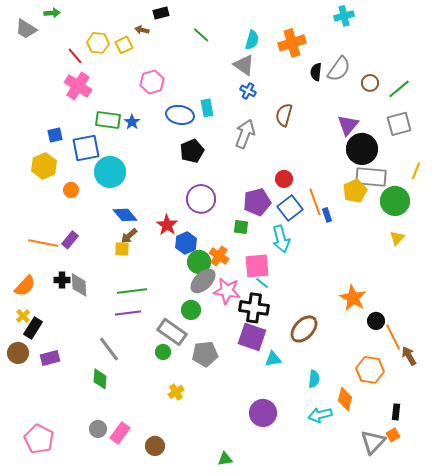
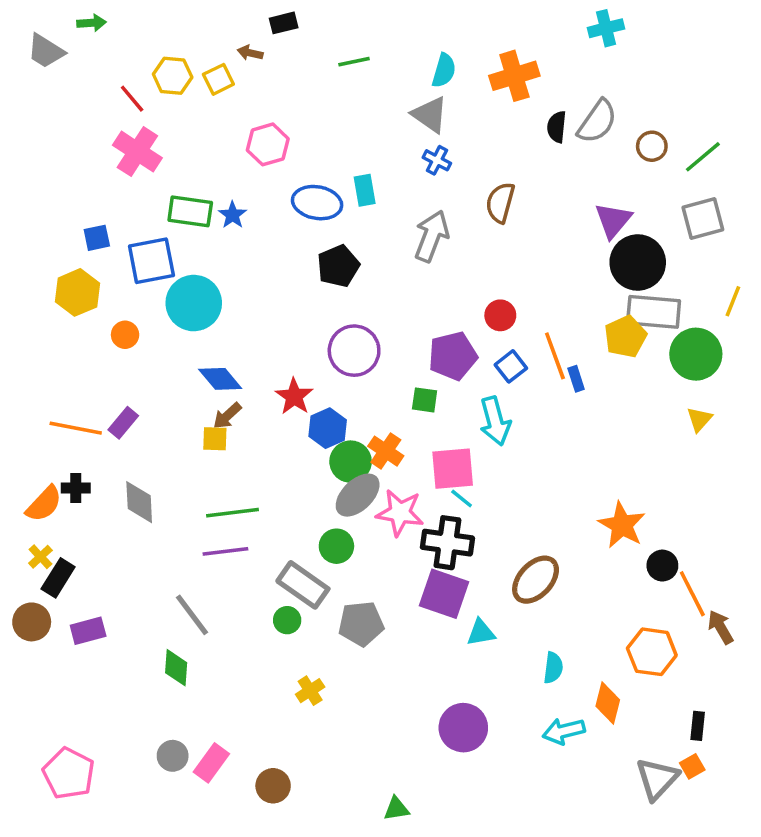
green line: (201, 35) -> (354, 62), turned -54
blue square: (290, 208) -> (511, 366), size x0.7
black cross: (62, 280) -> (76, 488), moved

